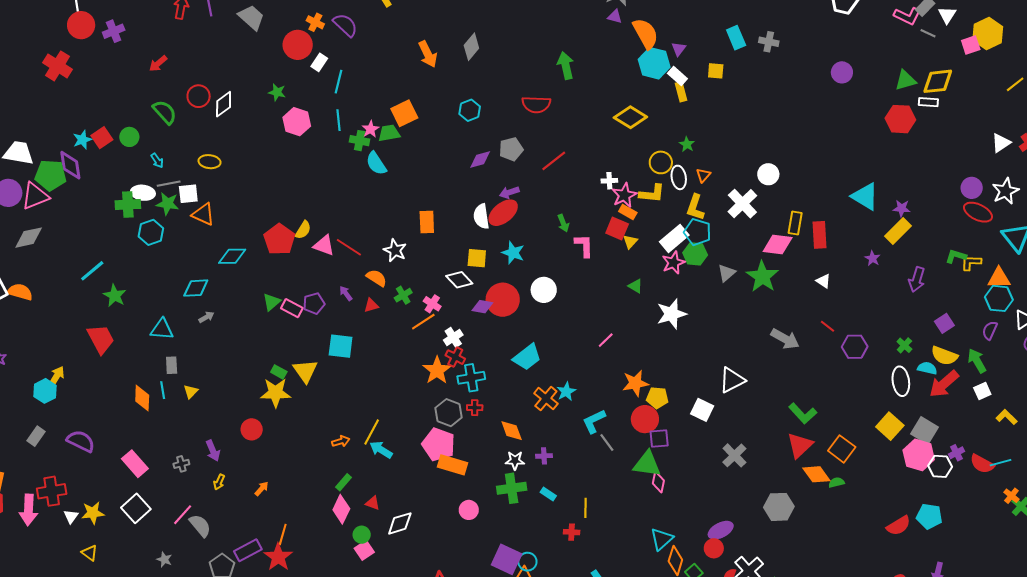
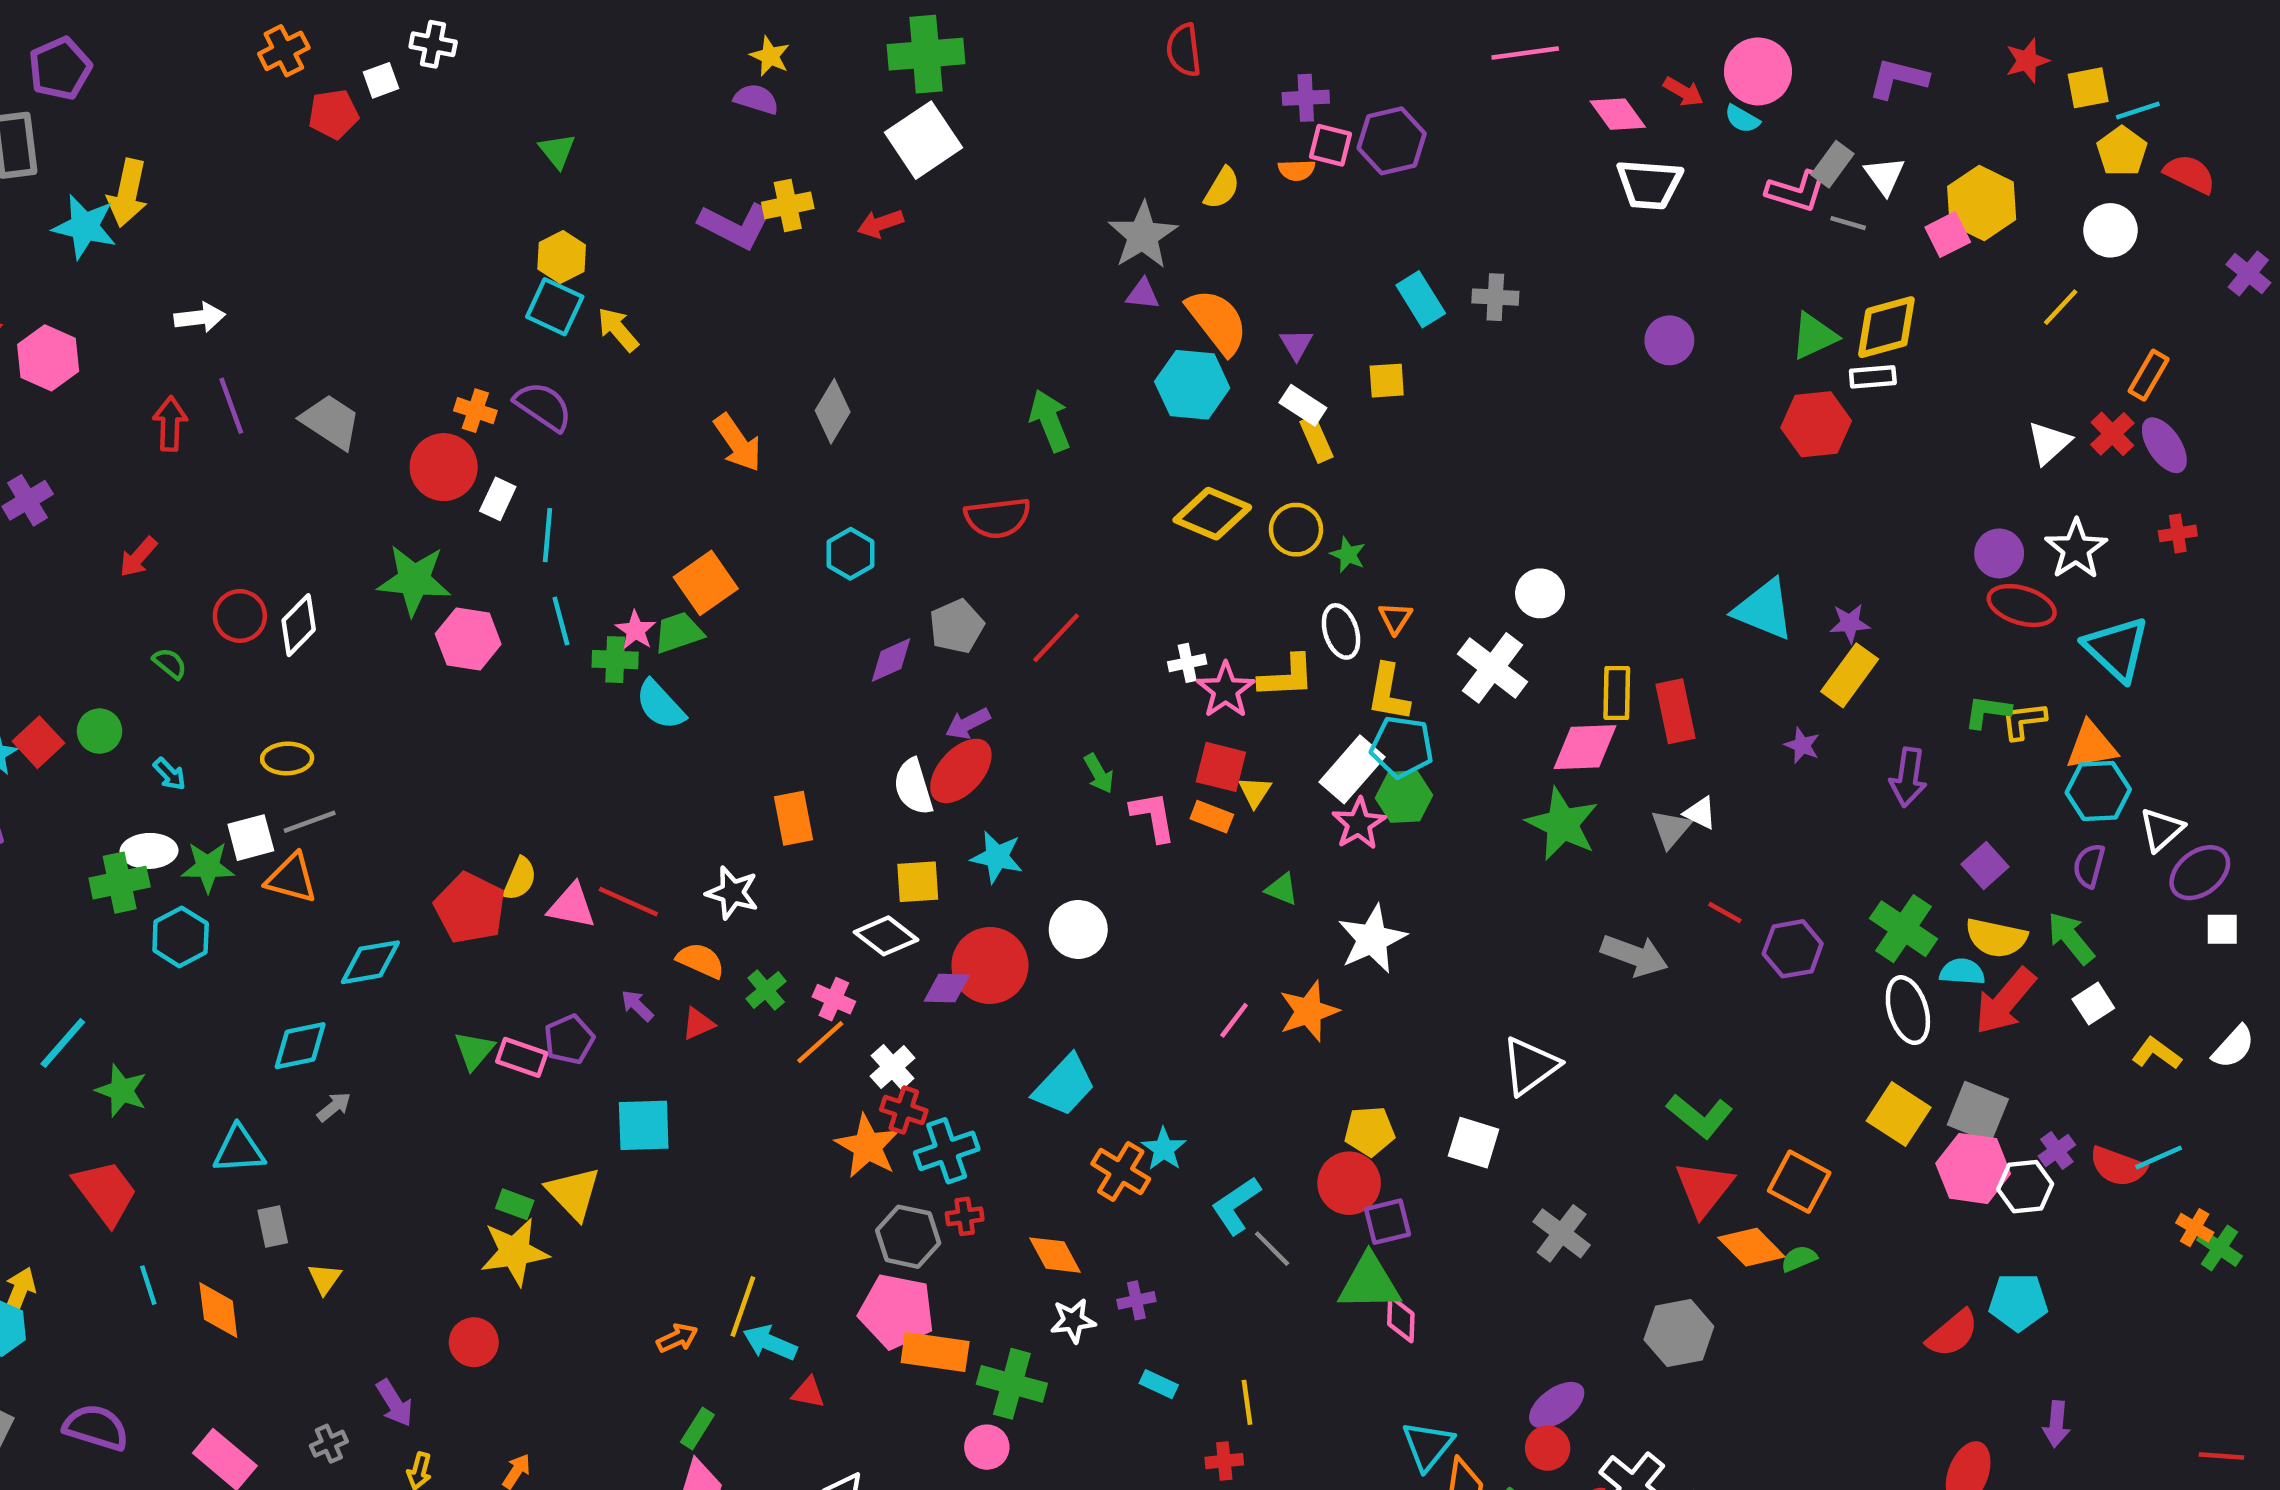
cyan hexagon: (654, 63) -> (1192, 385), moved
green star: (277, 92) -> (414, 580), size x1.8
green semicircle: (165, 112) -> (170, 663), size x0.6
yellow circle: (661, 162) -> (1296, 530), moved
gray line: (169, 184) -> (310, 822), moved
orange rectangle: (628, 212) -> (1212, 817), moved
gray triangle: (727, 273) -> (1671, 829), moved
green cross: (904, 345) -> (1904, 929), size x1.8
orange star: (635, 383) -> (1309, 1011), moved
cyan line: (163, 390) -> (148, 1285), moved
green cross: (512, 488) -> (1012, 1384), moved, turned 32
red triangle: (373, 503) -> (808, 1393), moved

